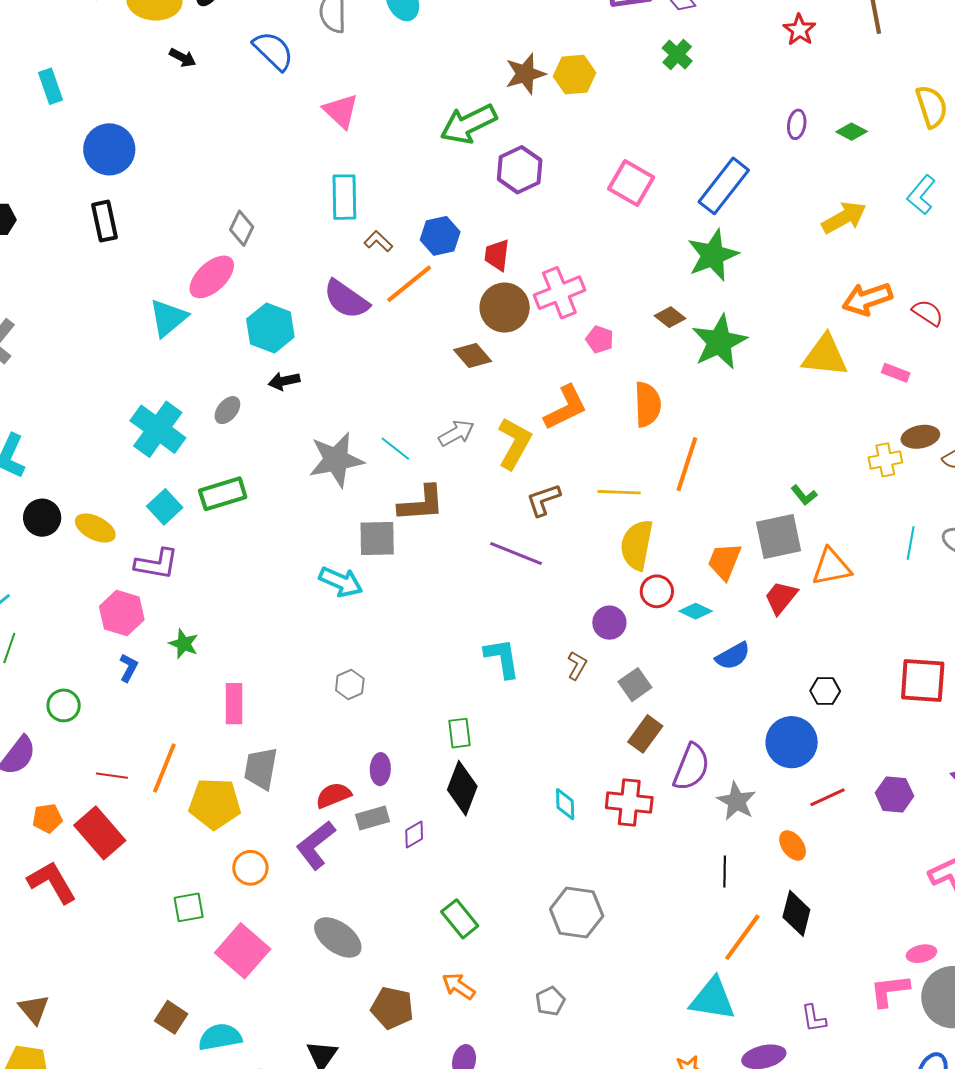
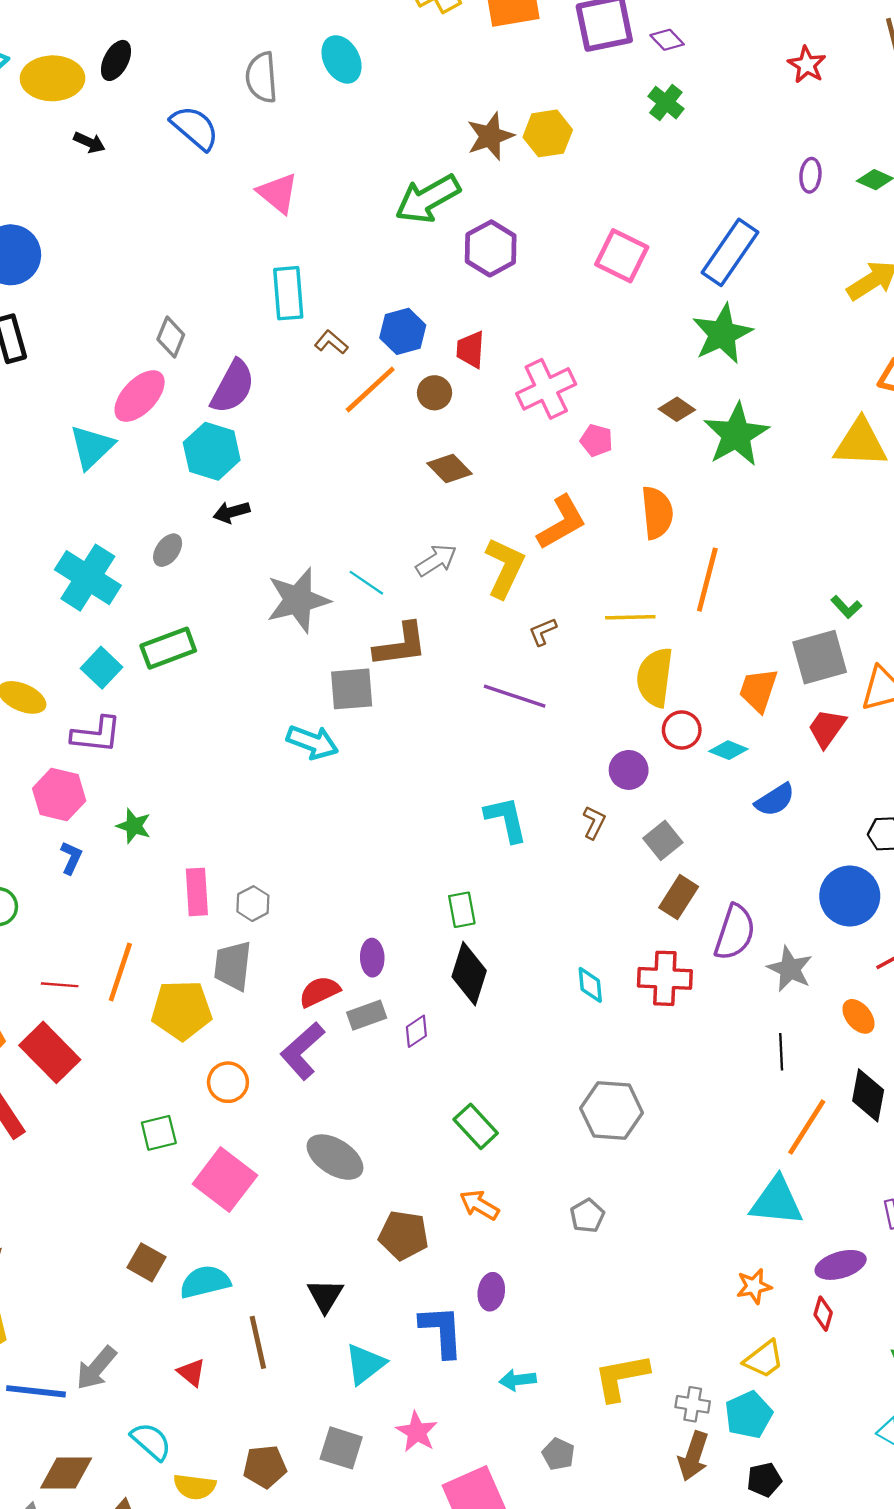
purple semicircle: (346, 299) -> (233, 387), moved, turned -93
brown circle: (505, 308) -> (434, 393), moved, size x0.6
brown L-shape: (543, 500) -> (543, 632), size x0.7
gray hexagon: (350, 684) -> (253, 904), moved

